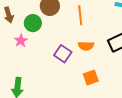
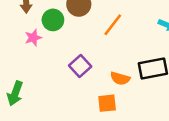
orange line: (80, 15) -> (113, 25), turned 30
orange semicircle: (86, 46) -> (120, 78), moved

